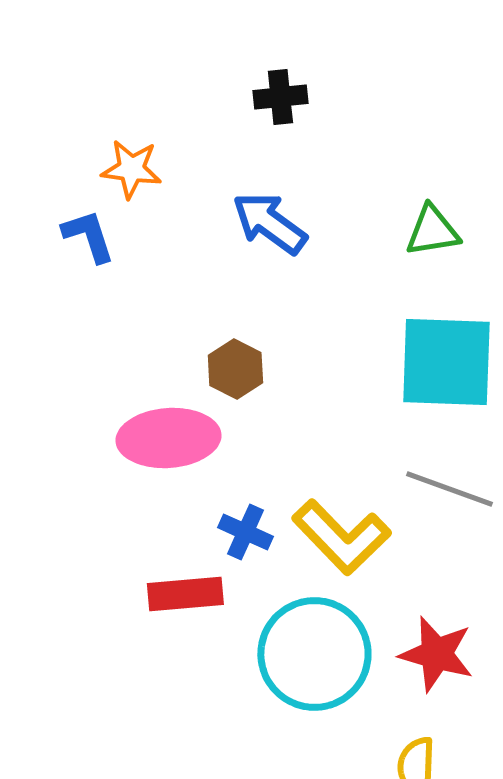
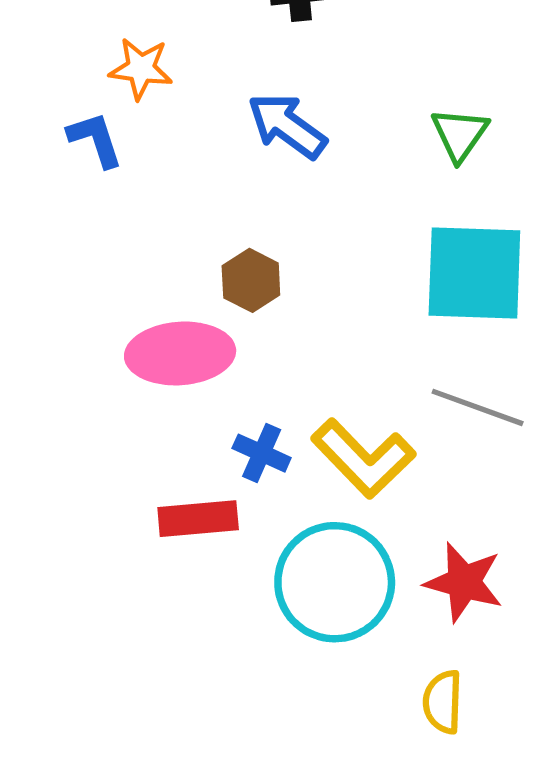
green triangle: (432, 231) -> (460, 134), turned -46

